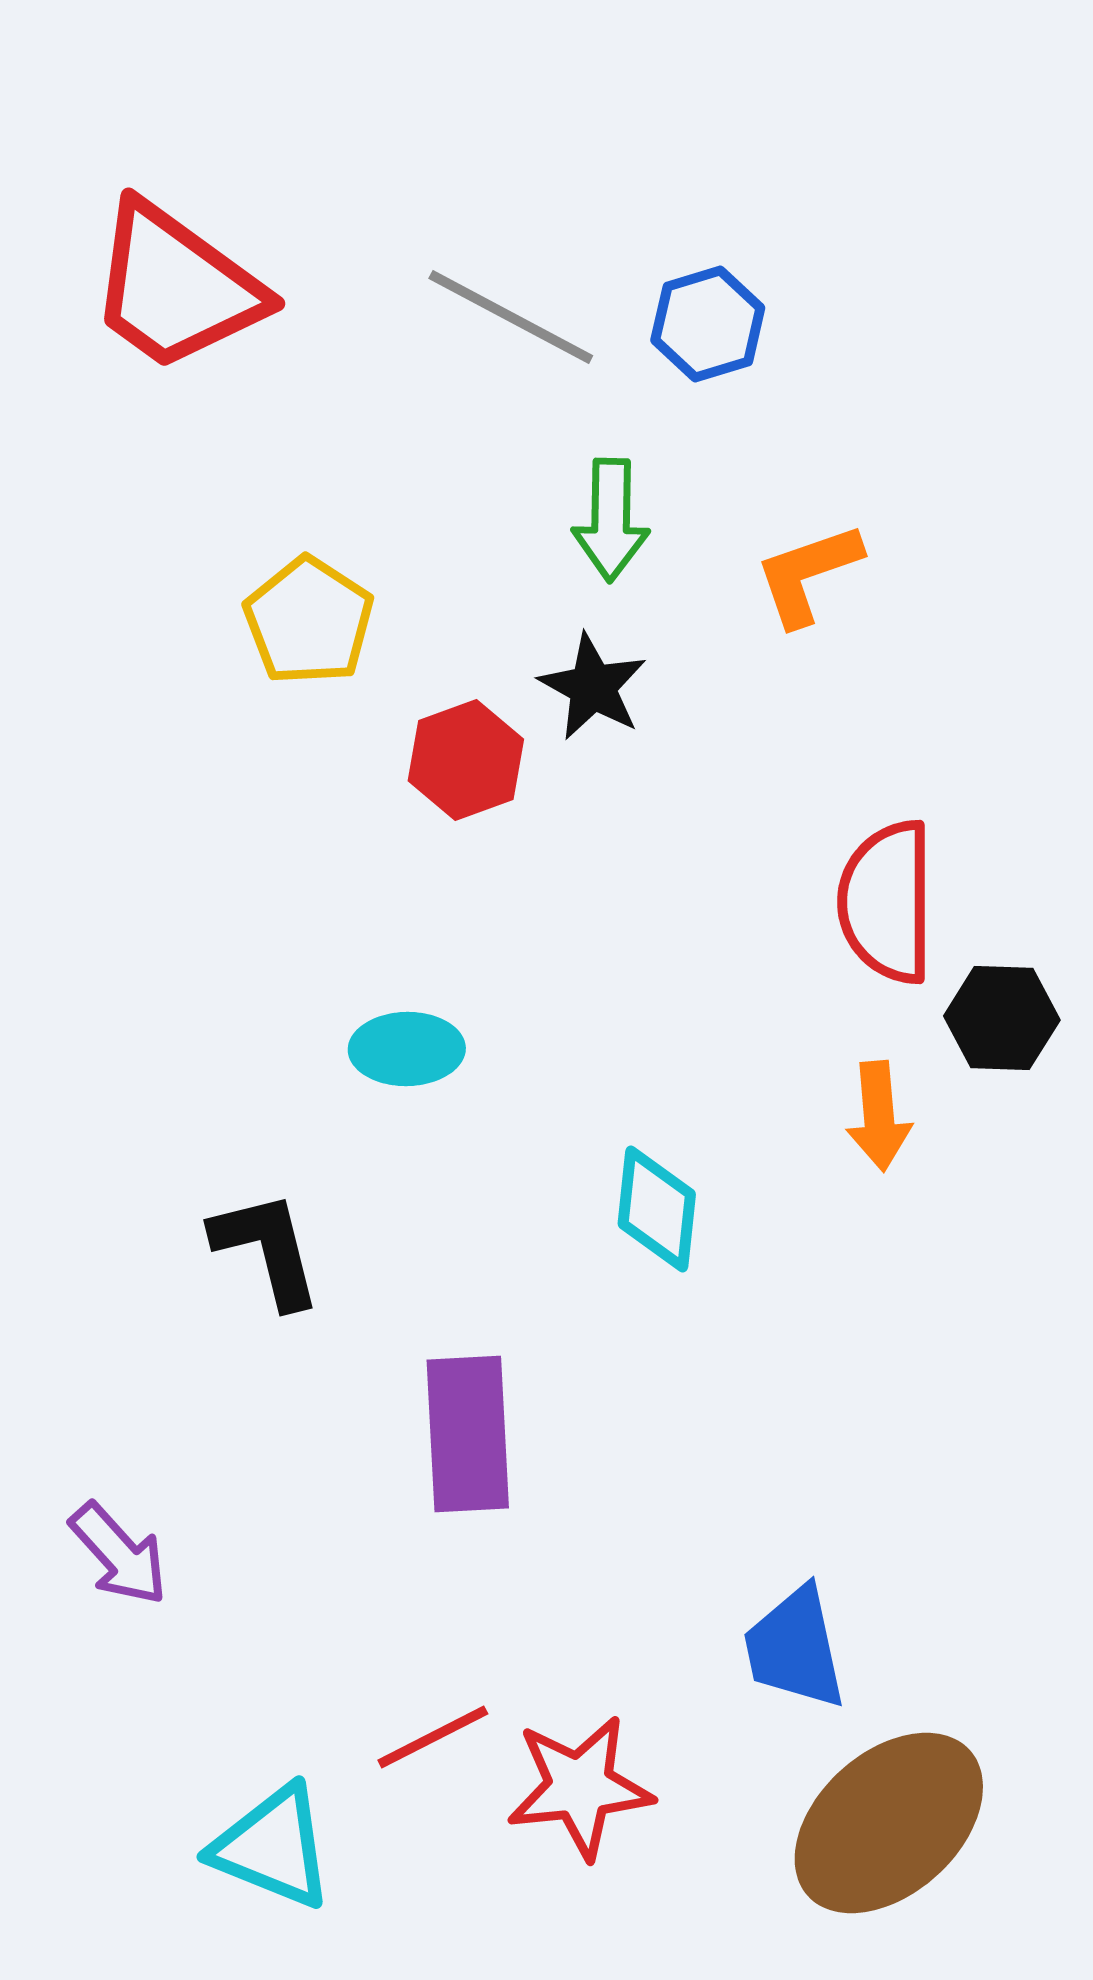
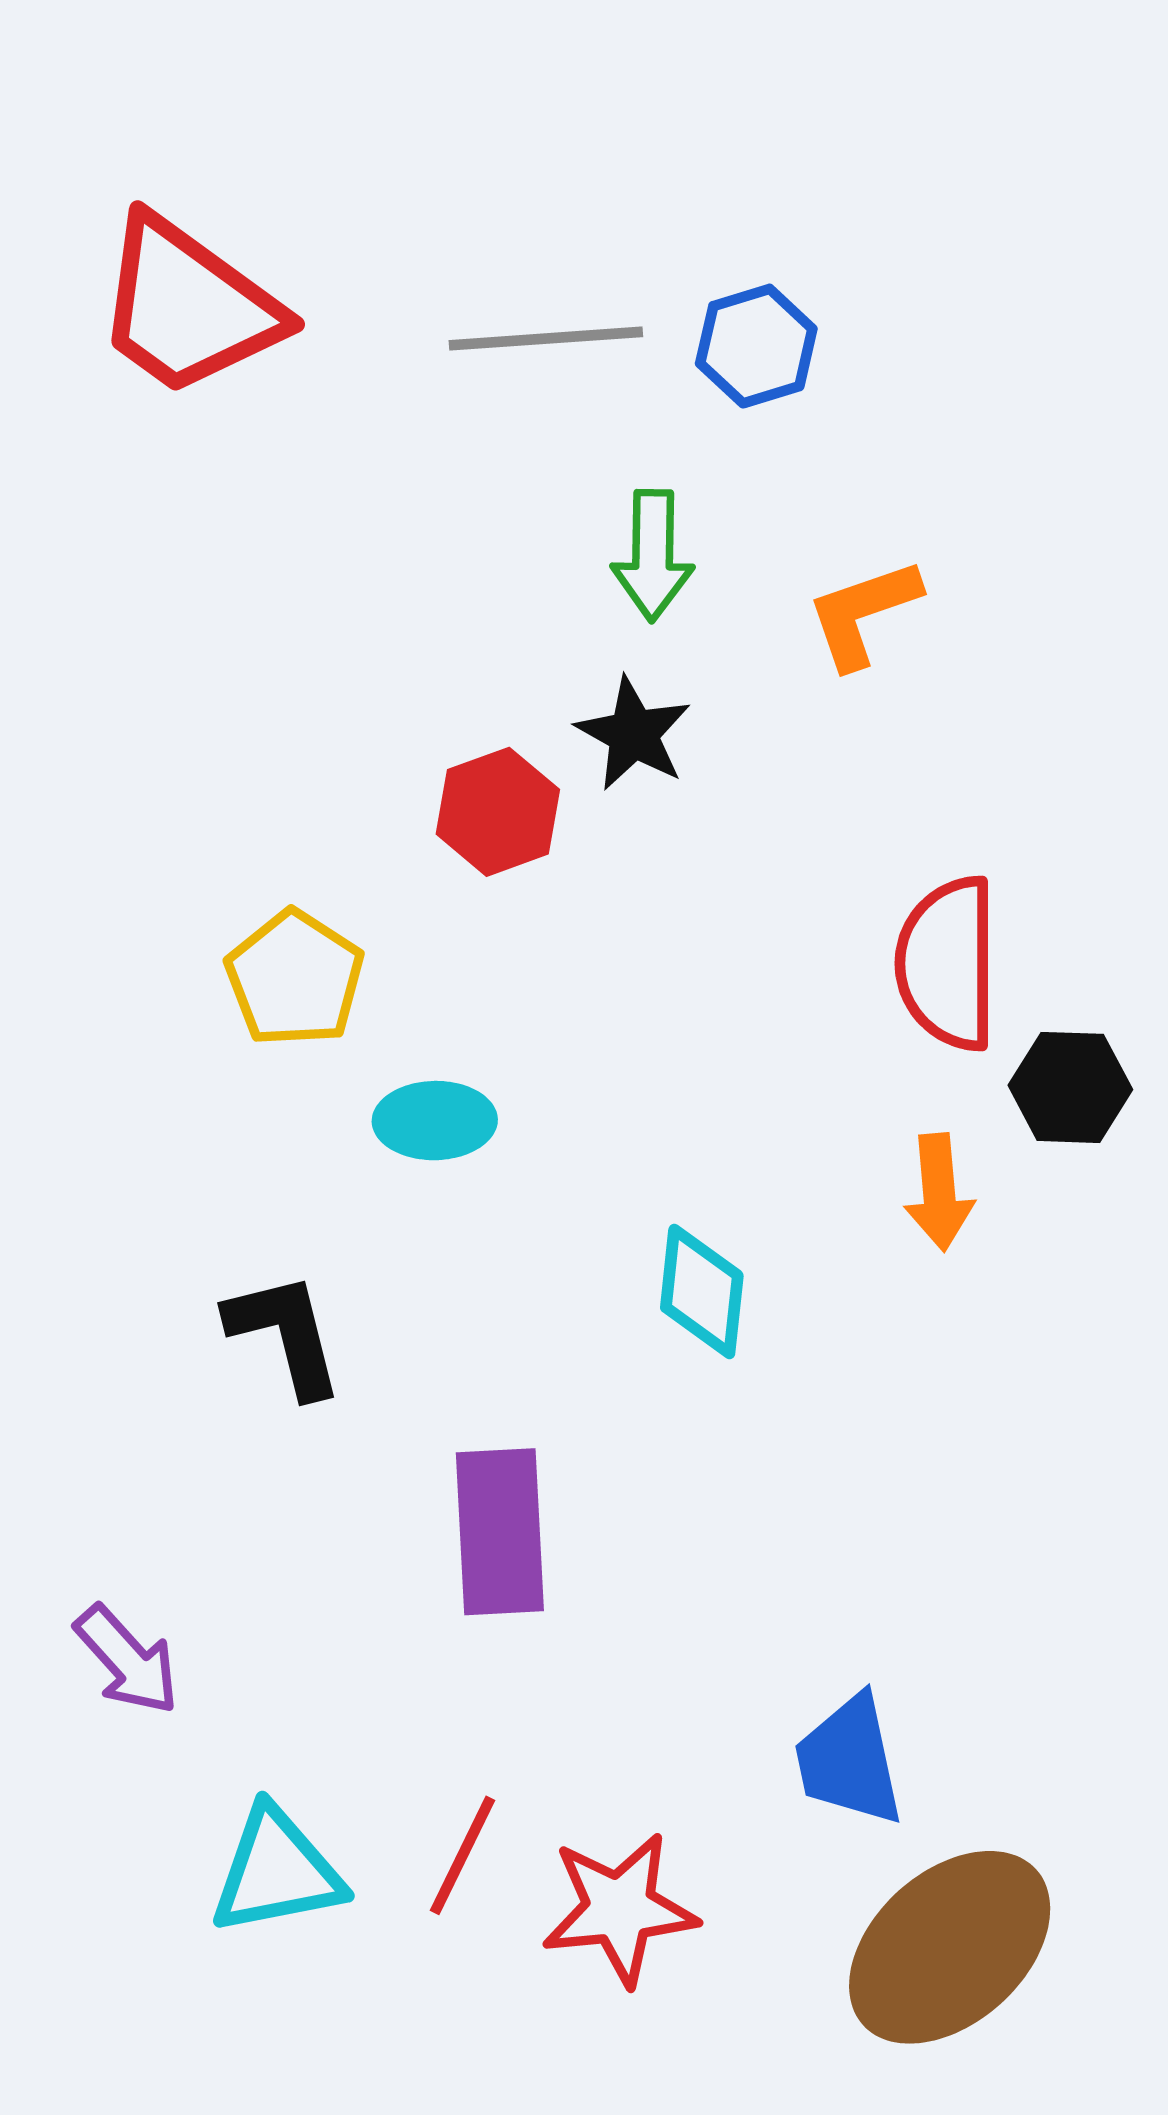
gray line: (511, 317) -> (546, 339), turned -32
yellow pentagon: (309, 621) -> (295, 978), moved
red line: (433, 1737) -> (463, 1855), turned -37
cyan triangle: (273, 1847) -> (277, 1871), moved, turned -33

